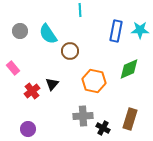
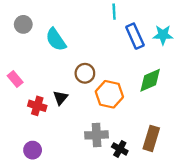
cyan line: (80, 10) -> (114, 12), moved
gray circle: (20, 31) -> (23, 24), moved
blue rectangle: (116, 31) -> (135, 36), turned -35
brown circle: (70, 51) -> (85, 73), moved
red cross: (32, 91) -> (37, 106), turned -35

